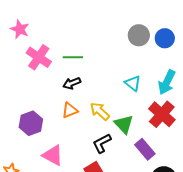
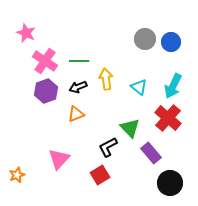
yellow arrow: (100, 111) -> (106, 79), moved, turned 40
purple hexagon: (31, 123) -> (46, 91), moved
pink triangle: (53, 155) -> (59, 159), turned 45

